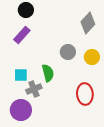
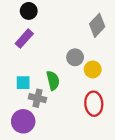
yellow circle: (92, 57) -> (93, 69), moved
gray cross: (34, 89) -> (38, 98), turned 35

